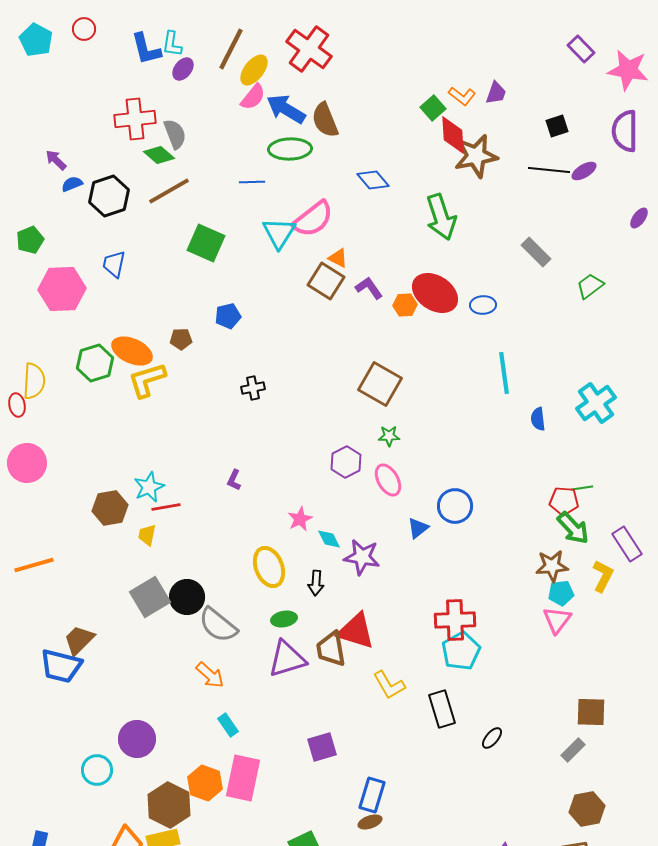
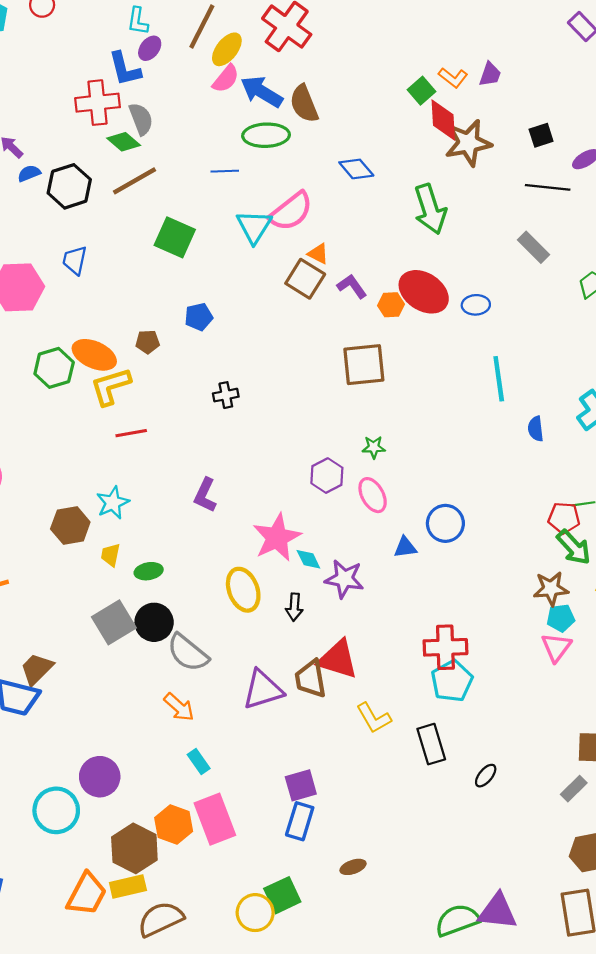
blue L-shape: (146, 49) -> (125, 69), moved
black square: (557, 126) -> (541, 135), moved
black line: (549, 170) -> (548, 187), moved
brown square: (380, 384) -> (364, 365), moved, turned -36
purple L-shape: (234, 480) -> (205, 495), size x1.5
red line: (166, 507) -> (131, 433), moved
pink star: (300, 519) -> (277, 537), size x1.8
blue triangle: (418, 528) -> (405, 547), turned 30
green ellipse: (284, 619) -> (149, 571), moved
cyan circle: (97, 770) -> (56, 810), size x1.4
pink rectangle: (243, 778) -> (215, 819), turned -33
blue rectangle: (372, 795) -> (300, 821), moved

